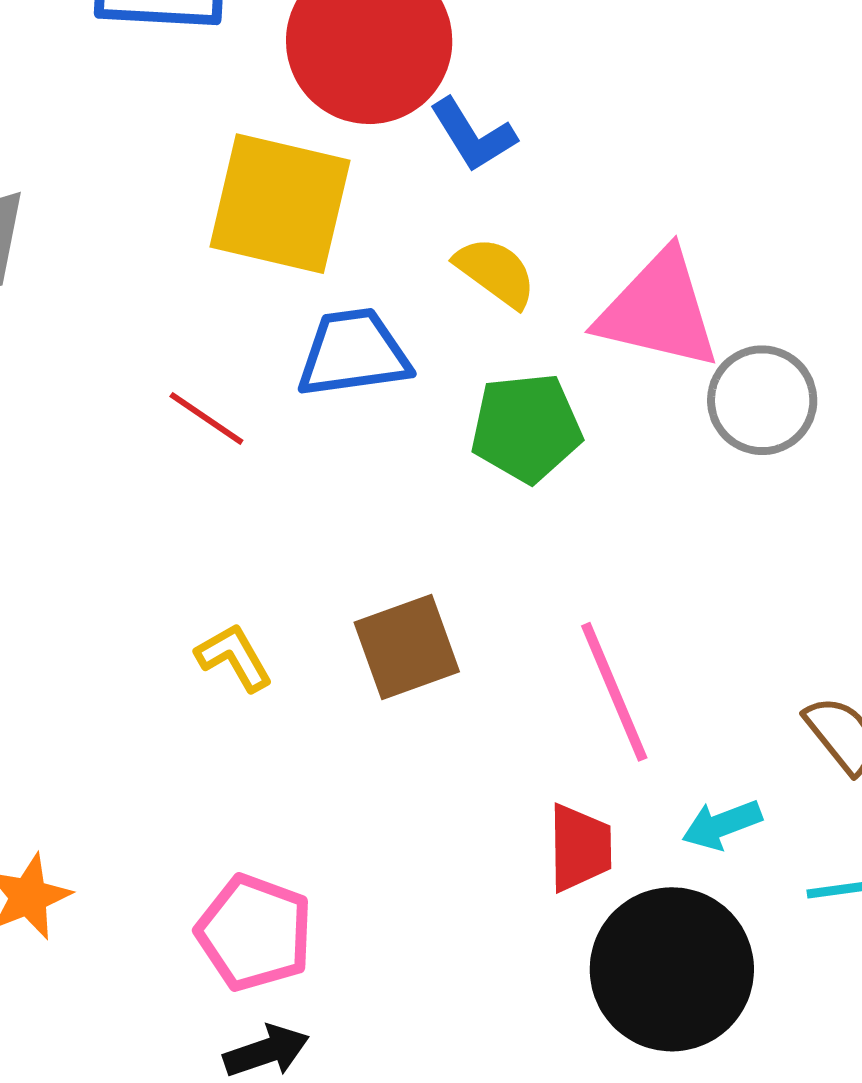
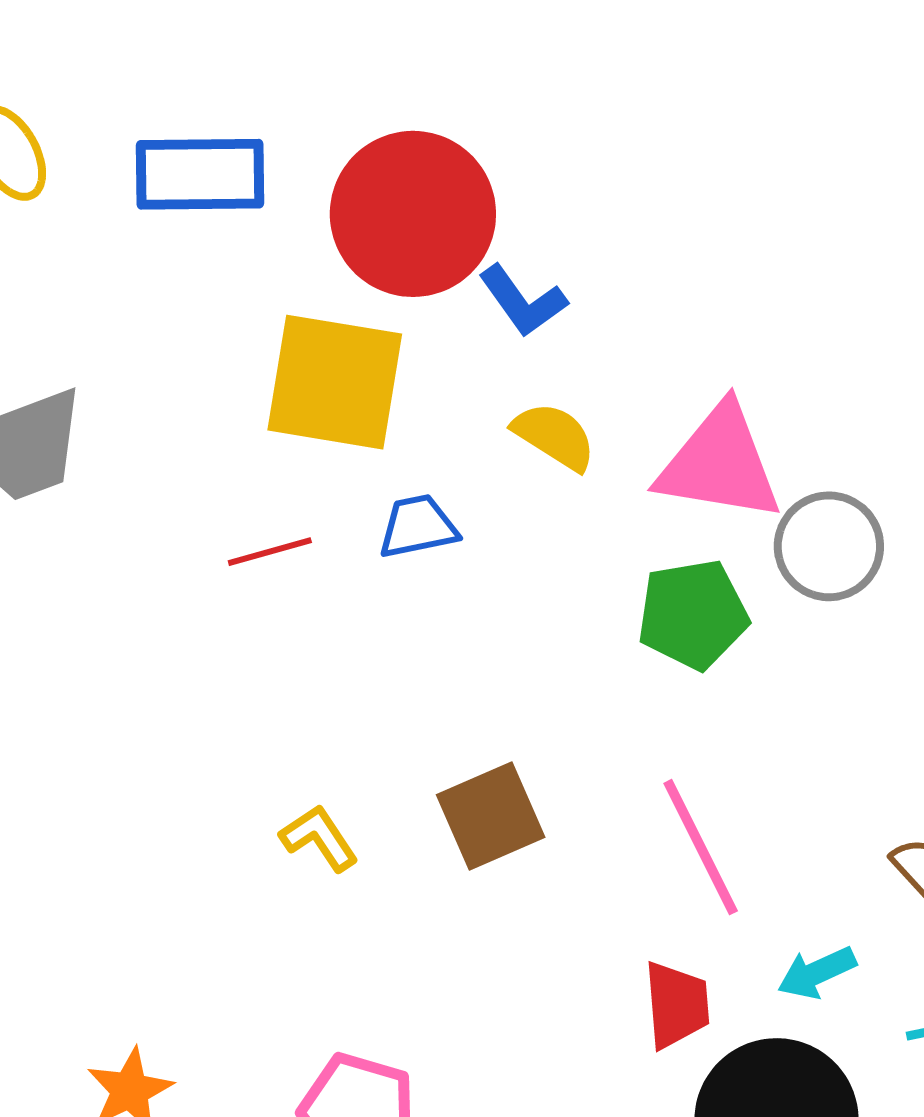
blue trapezoid: (353, 353) -> (418, 526), size x0.7
red line: (206, 418) -> (270, 552), moved, turned -46
green pentagon: (526, 428) -> (693, 614), moved

